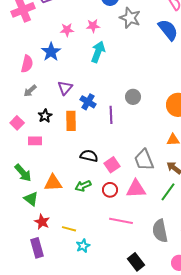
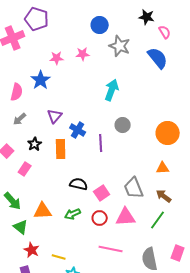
cyan arrow: (98, 52) -> (112, 90), moved
pink rectangle: (35, 141) -> (25, 169), turned -56

